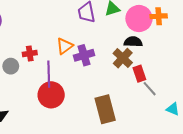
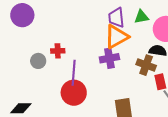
orange triangle: (65, 46) -> (116, 37), moved, size x1.5
brown cross: (123, 58) -> (146, 65), turned -30

